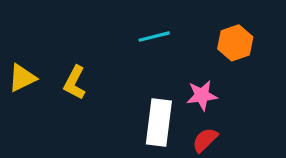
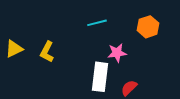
pink star: (202, 95) -> (117, 53), moved

